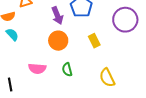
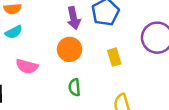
cyan semicircle: (12, 34) -> (14, 32), turned 96
pink semicircle: (37, 69) -> (27, 66), moved

